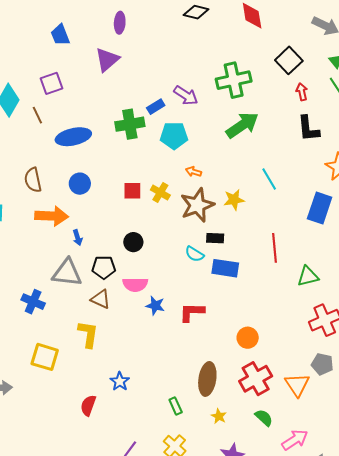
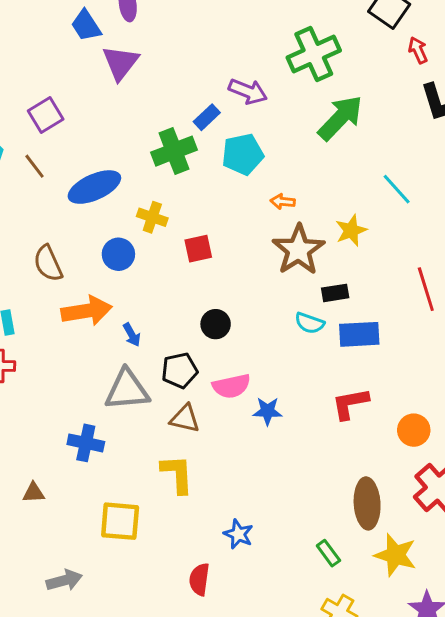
blue trapezoid: (60, 35) -> (86, 26), moved
yellow cross: (160, 192) -> (152, 217), moved
red L-shape: (192, 312) -> (350, 404), moved
yellow star: (219, 416) -> (395, 555), size x1.8

